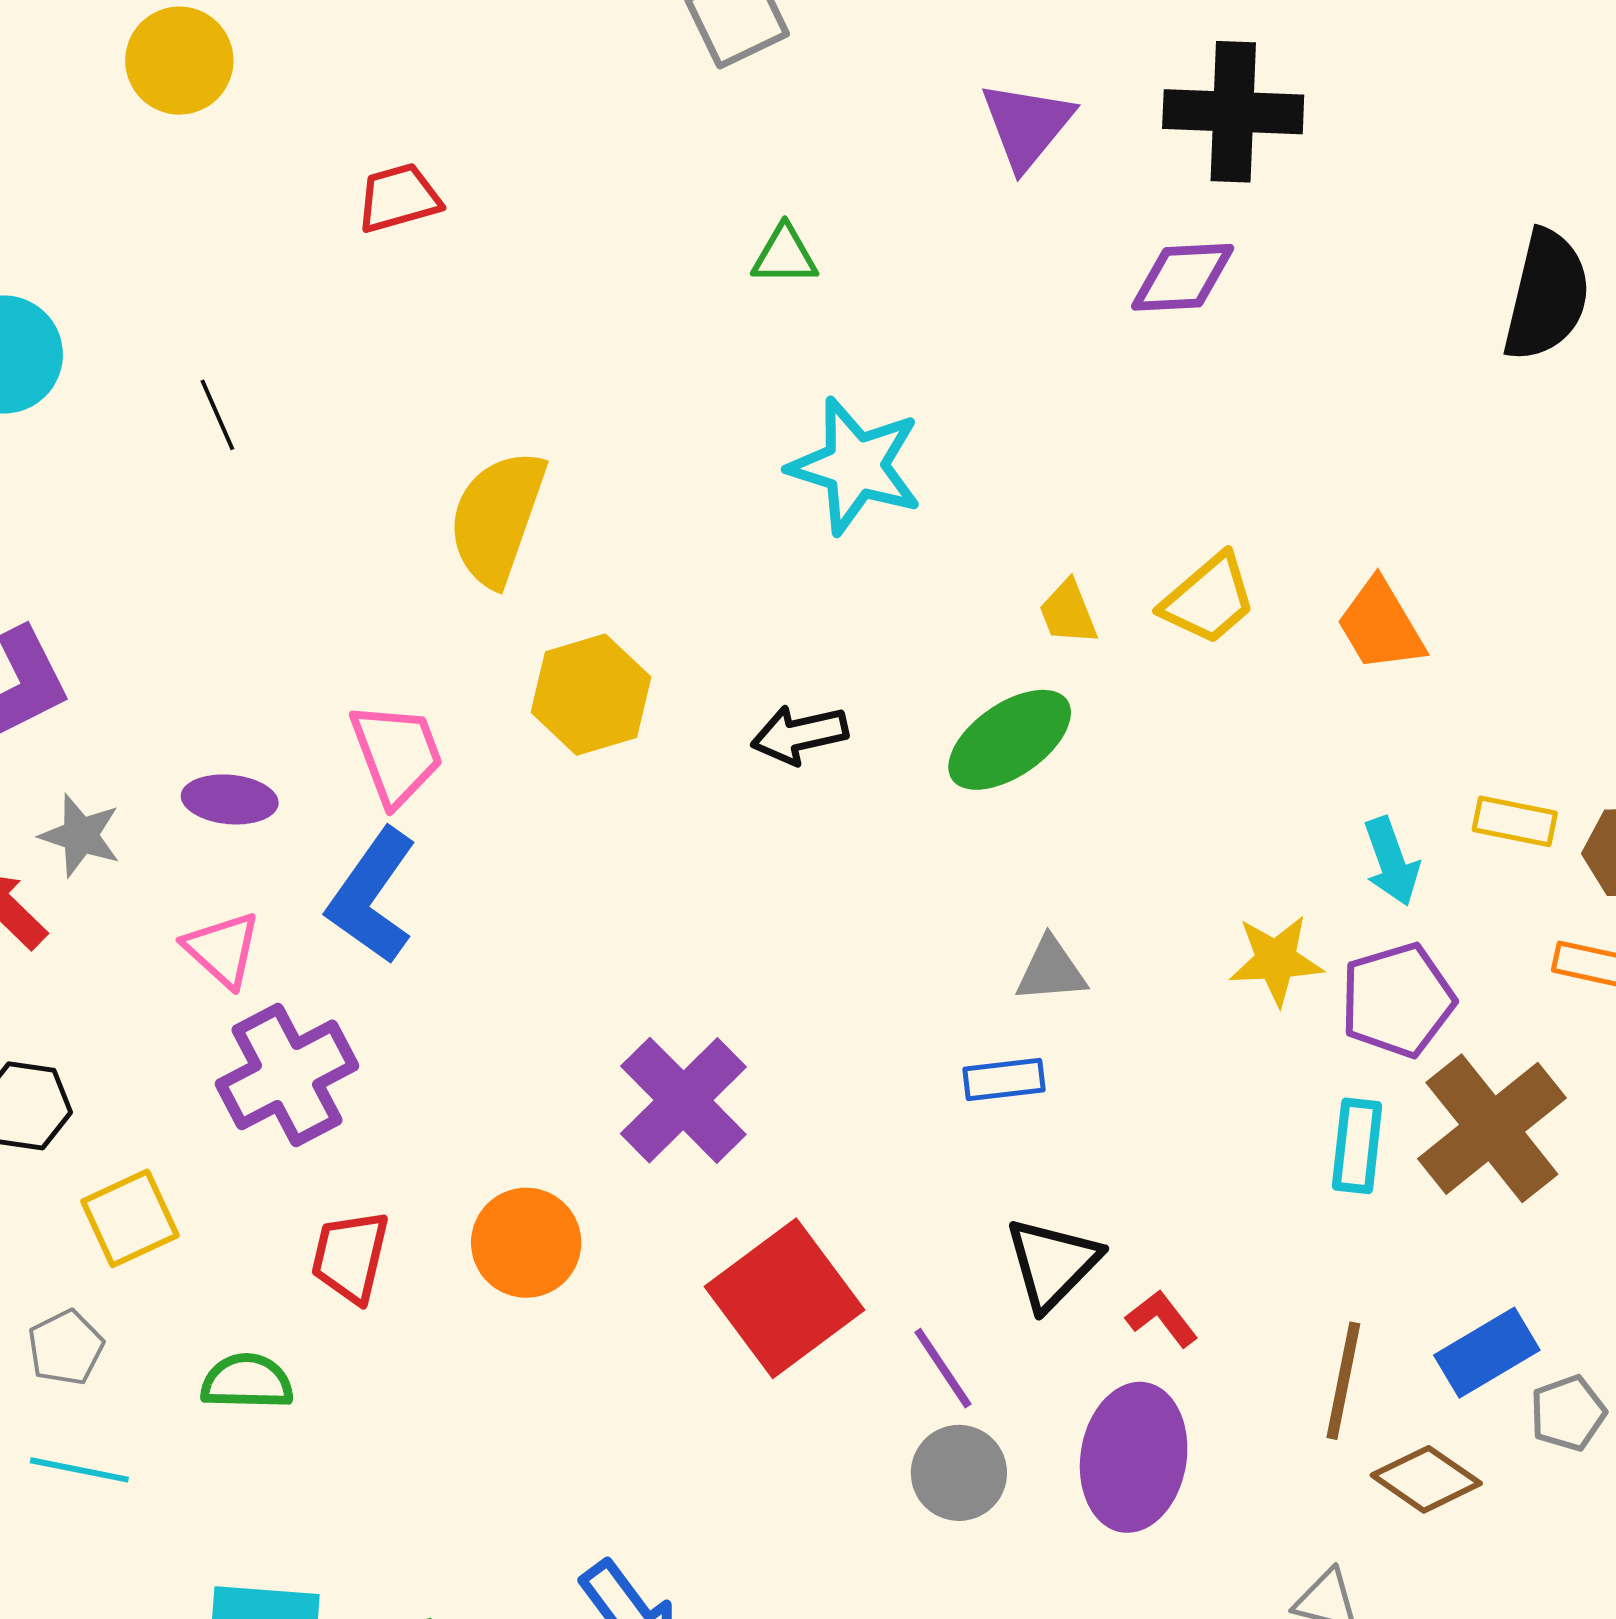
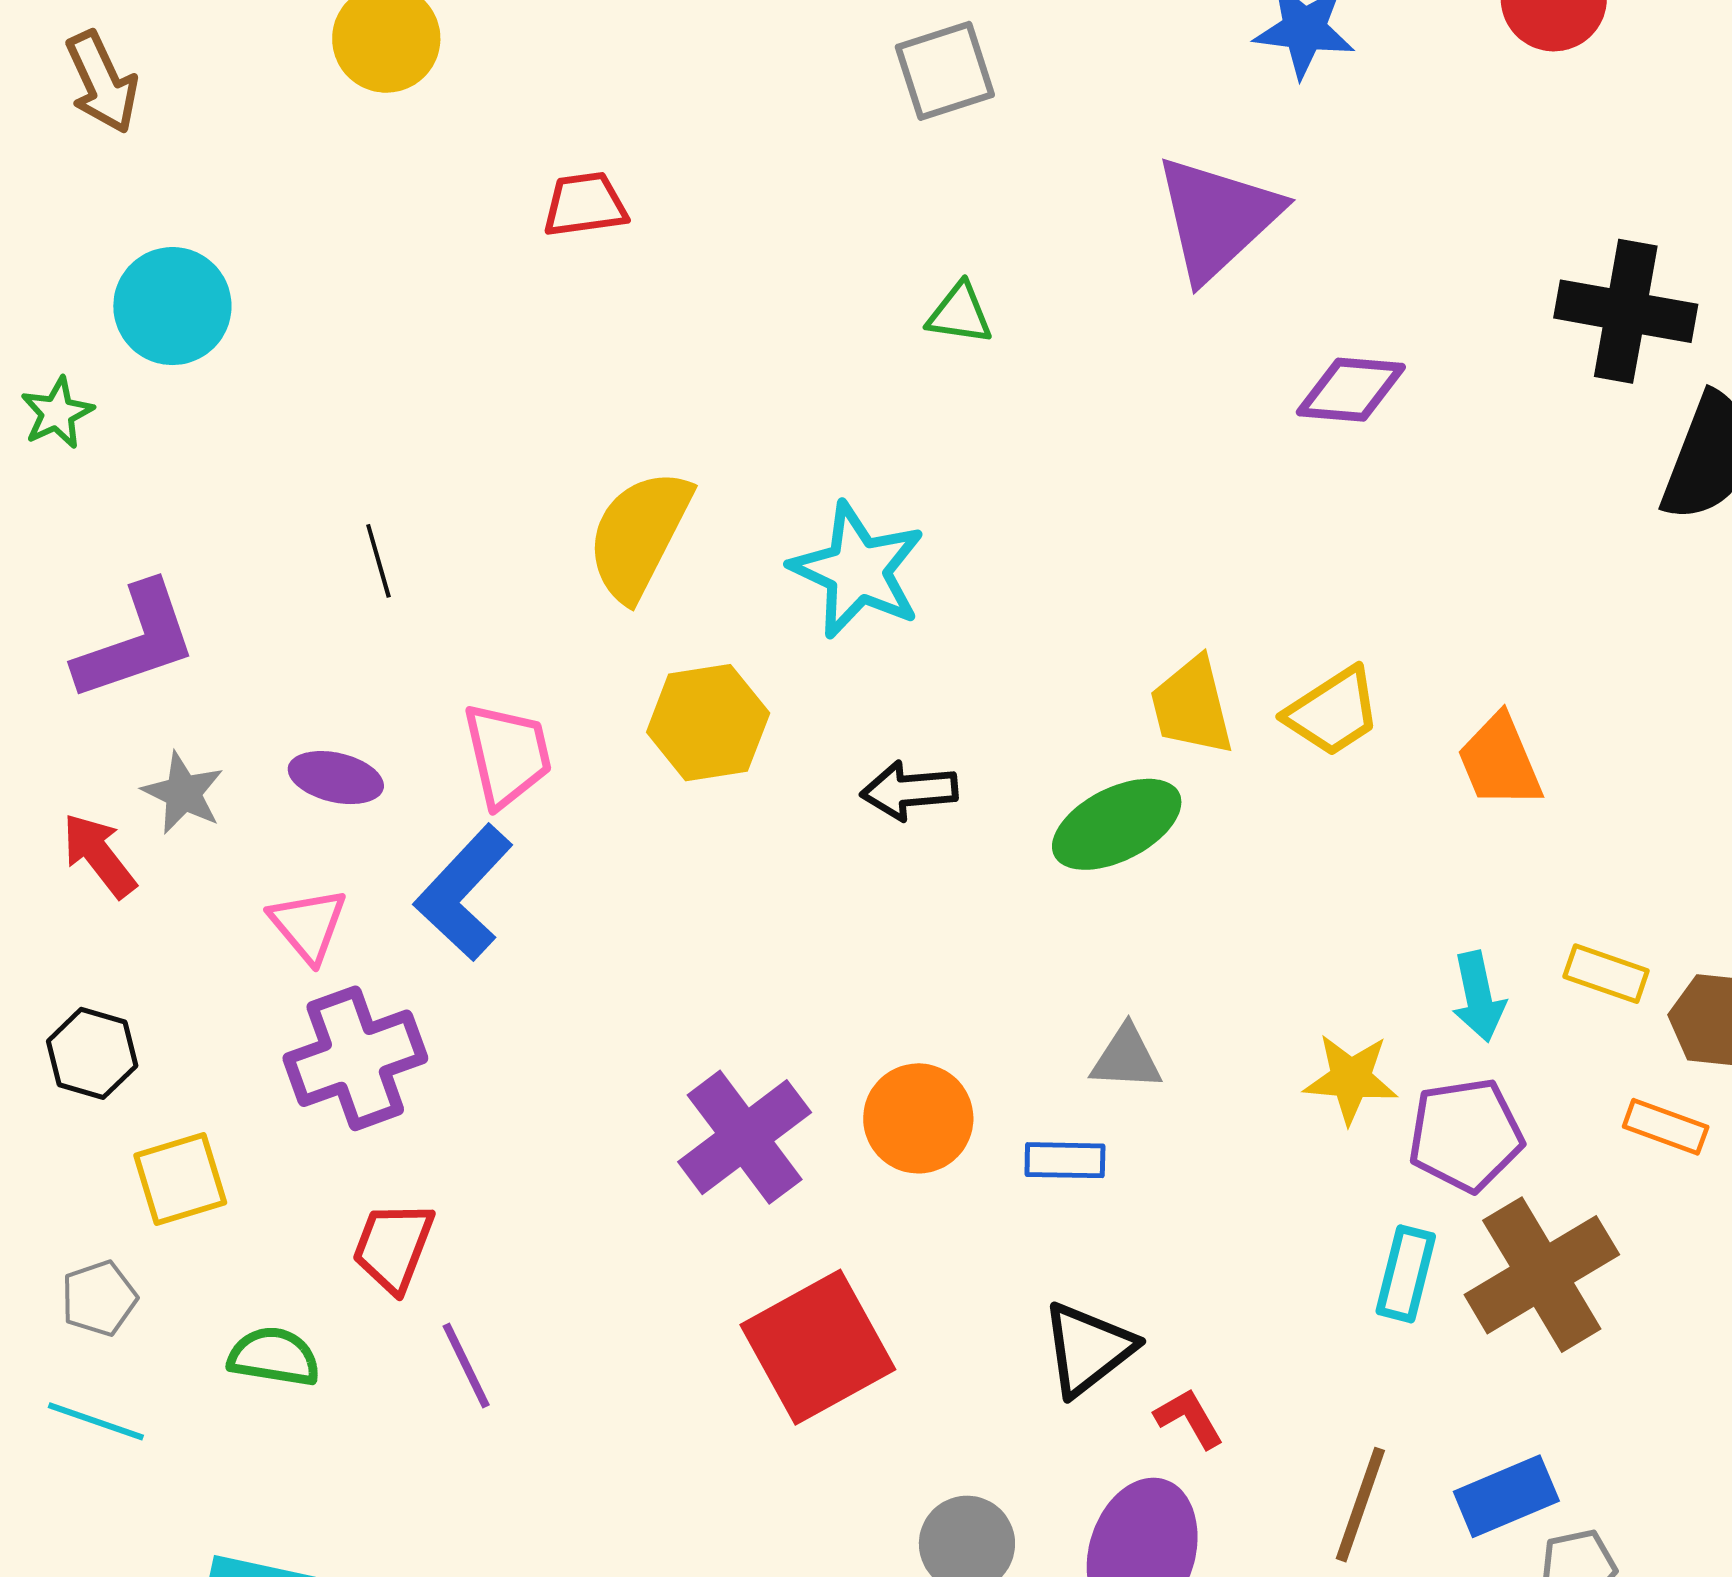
black cross: (1233, 112) -> (1626, 311), moved
purple triangle: (1027, 125) -> (1217, 218), size x1.4
black line: (217, 415) -> (378, 561), moved
cyan star: (855, 466) -> (858, 570), moved
yellow trapezoid: (1068, 612) -> (1192, 706), size x1.5
orange circle: (526, 1243) -> (918, 1118), moved
purple line: (943, 1368) -> (466, 1366), moved

